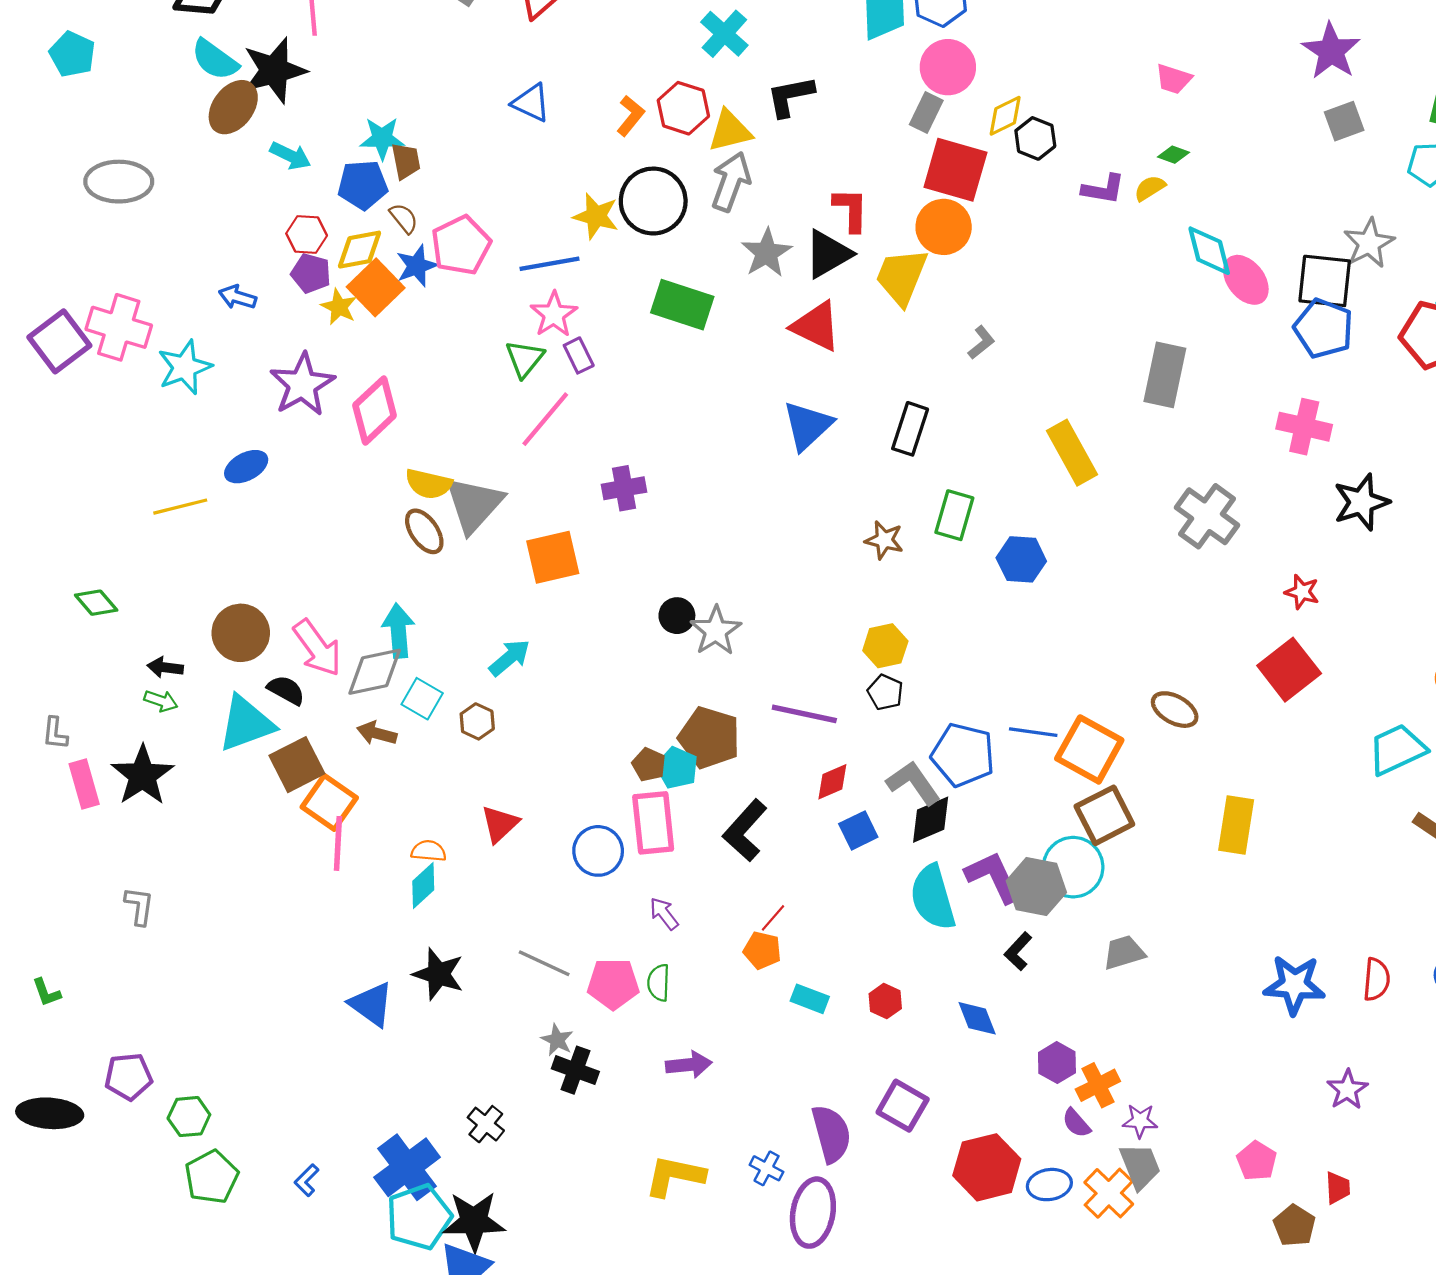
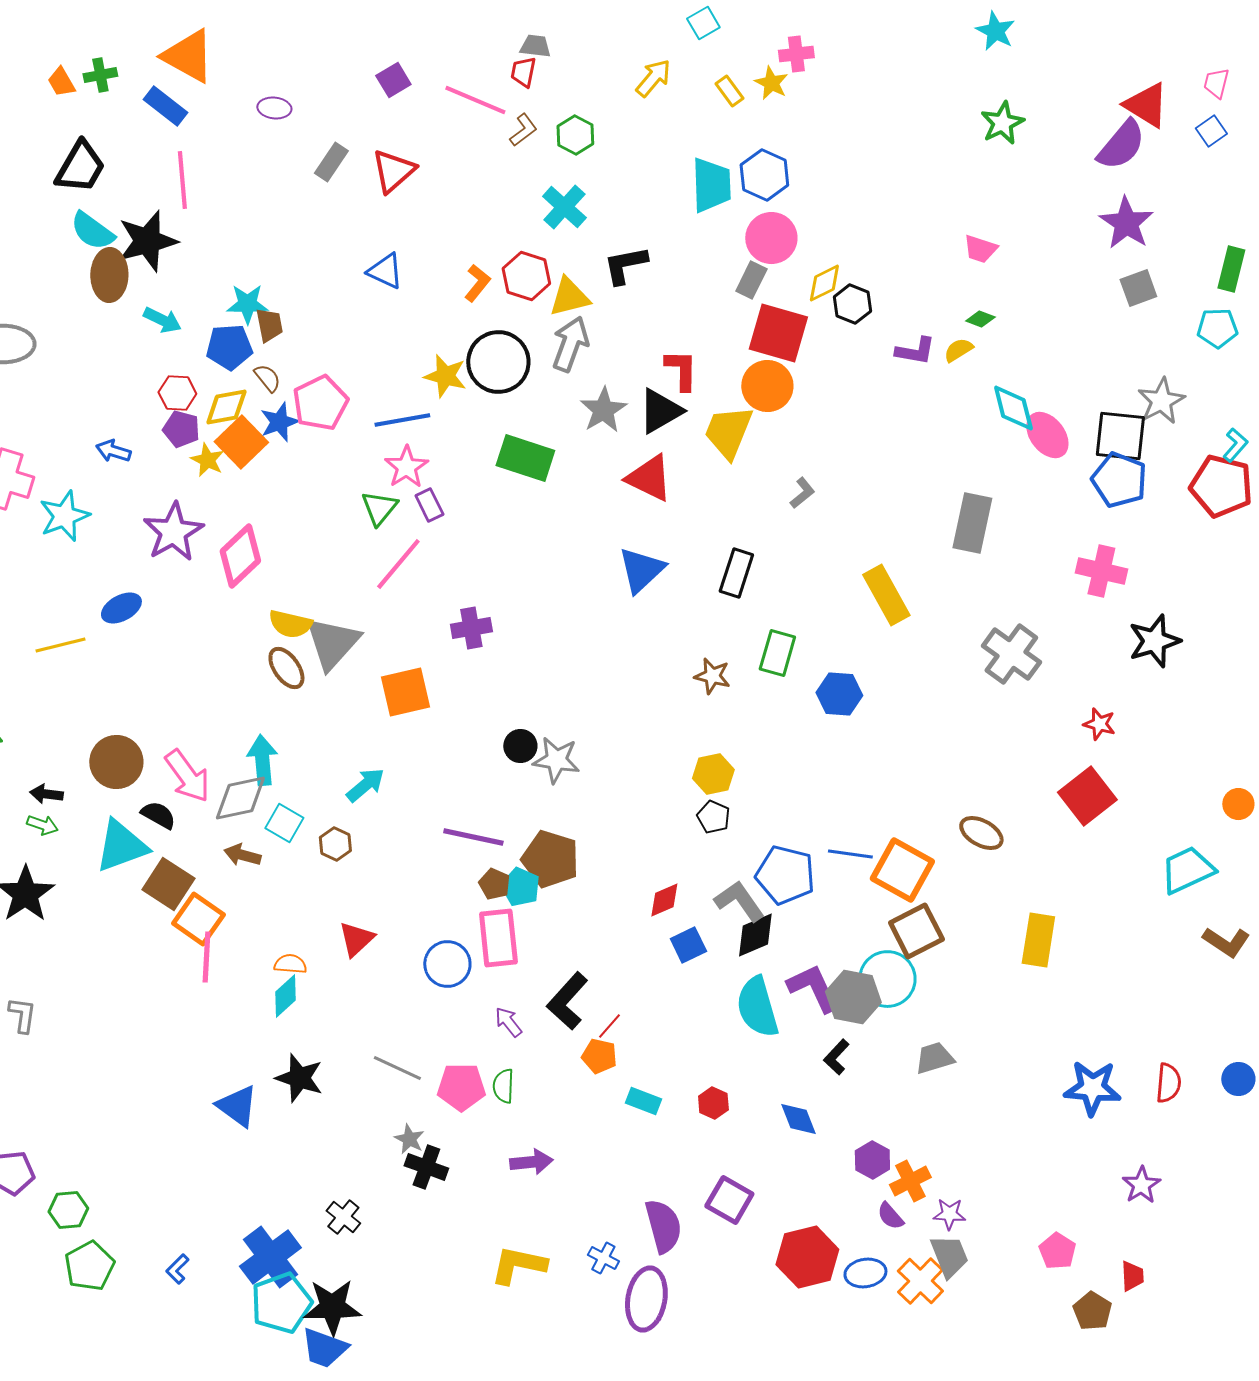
brown ellipse: (233, 107) -> (109, 275), turned -36
gray star: (716, 631) -> (556, 760), turned -30
purple line: (804, 714) -> (473, 837), moved
brown square: (297, 765) -> (168, 884), turned -30
black L-shape: (745, 830) -> (567, 1001), moved

